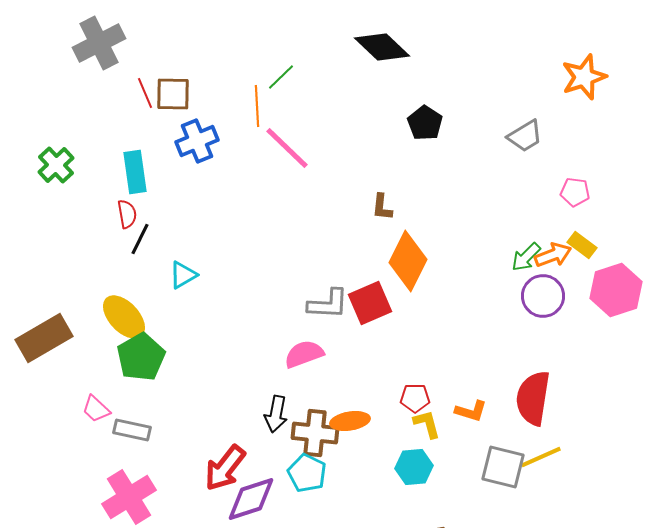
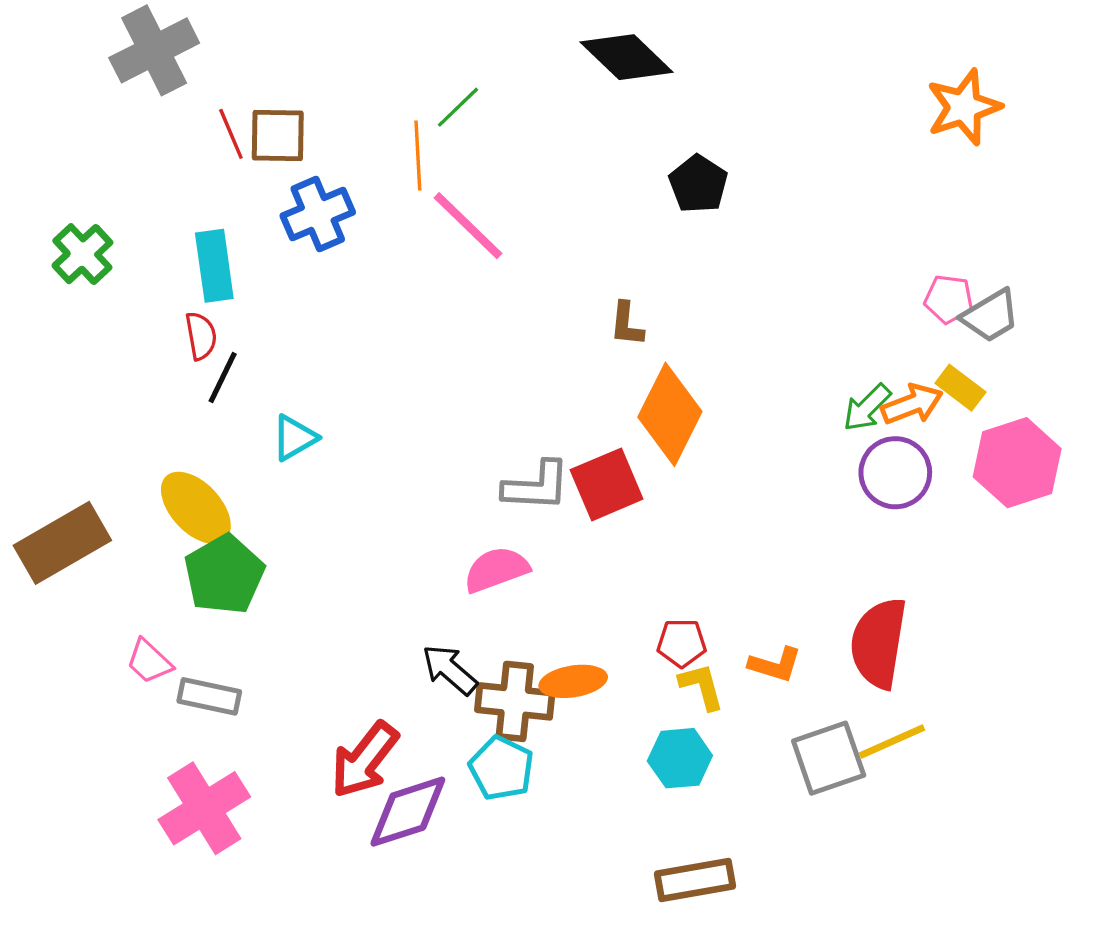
gray trapezoid: (525, 136) -> (990, 316), moved
black arrow: (276, 414) -> (450, 670), turned 120
gray square: (503, 467) -> (829, 758), turned -33

